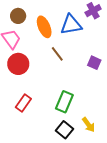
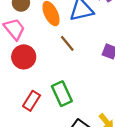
green rectangle: (64, 102) -> (62, 94), moved, turned -45

